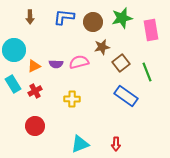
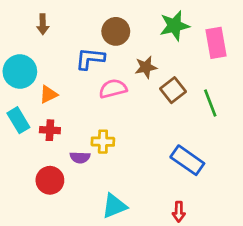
blue L-shape: (64, 17) -> (90, 59), moved
brown circle: (93, 22) -> (116, 31), moved
purple semicircle: (56, 64) -> (80, 157), moved
red cross: (35, 91) -> (50, 130), turned 32
blue rectangle: (126, 96) -> (187, 160), moved
red arrow: (116, 144) -> (179, 212), moved

